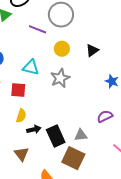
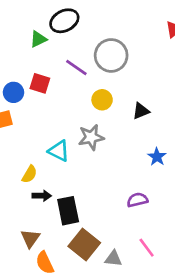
cyan triangle: (31, 67) -> (59, 151), moved
red square: (18, 90) -> (40, 83), moved
gray triangle: (81, 135) -> (113, 259), moved
brown triangle: (22, 154) -> (30, 238), moved

